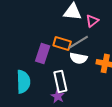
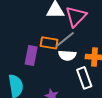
pink triangle: (92, 21) -> (76, 16), size x1.6
white rectangle: (60, 81) -> (84, 78), moved

